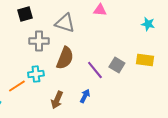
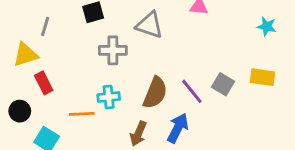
brown semicircle: (65, 58) -> (155, 93), moved
orange line: (17, 86) -> (82, 114), turned 30
blue arrow: (85, 96) -> (178, 128), size x1.5

